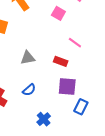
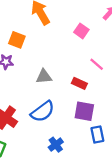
blue semicircle: (29, 90) -> (43, 111), size x1.6
blue rectangle: (81, 107) -> (97, 135), turned -42

